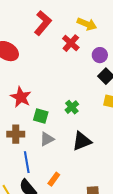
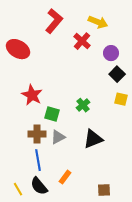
brown cross: (16, 134) -> (37, 134), moved

